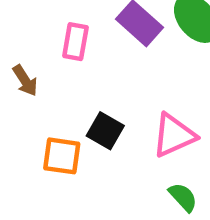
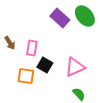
pink rectangle: (75, 42) -> (32, 48), moved

